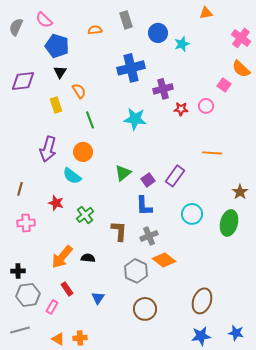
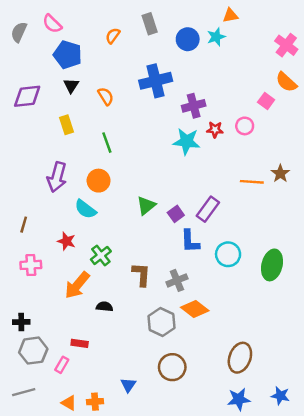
orange triangle: (206, 13) -> (230, 15), moved
orange semicircle: (95, 30) -> (113, 36), turned -48
cyan star: (182, 44) -> (216, 37), moved
orange semicircle: (79, 91) -> (106, 96), moved
cyan star: (135, 119) -> (186, 141), moved
brown star: (240, 192) -> (280, 173), moved
blue L-shape: (144, 206) -> (190, 241), moved
orange arrow: (62, 257) -> (77, 285), moved
red rectangle: (67, 289) -> (80, 343), turned -48
blue triangle: (98, 298) -> (128, 385), moved

